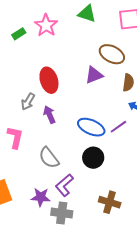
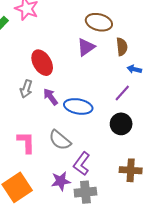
blue ellipse: (91, 127) -> (78, 106), moved
pink L-shape: (15, 137) -> (26, 142), moved
black circle: (93, 158) -> (121, 124), moved

